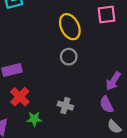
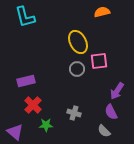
pink square: (107, 14) -> (99, 61), moved
gray semicircle: (114, 127) -> (104, 131), moved

